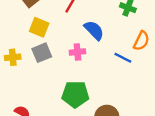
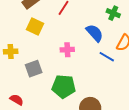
blue semicircle: (94, 30) -> (95, 33), moved
gray square: (42, 53) -> (34, 69), moved

